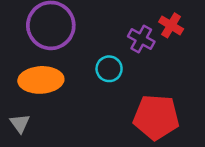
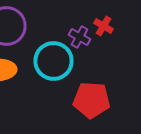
cyan circle: (109, 69) -> (53, 61), size x1.8

